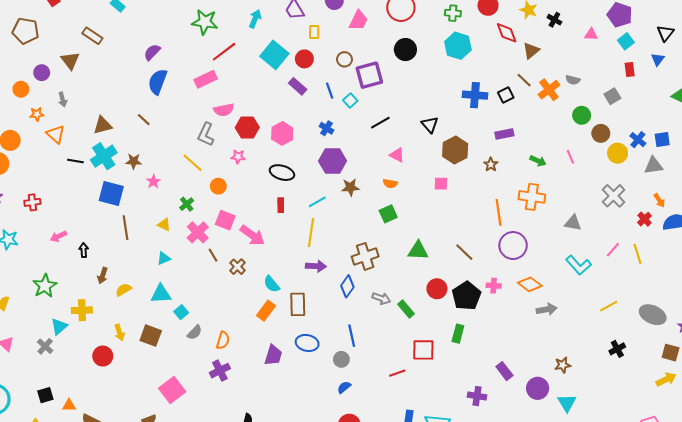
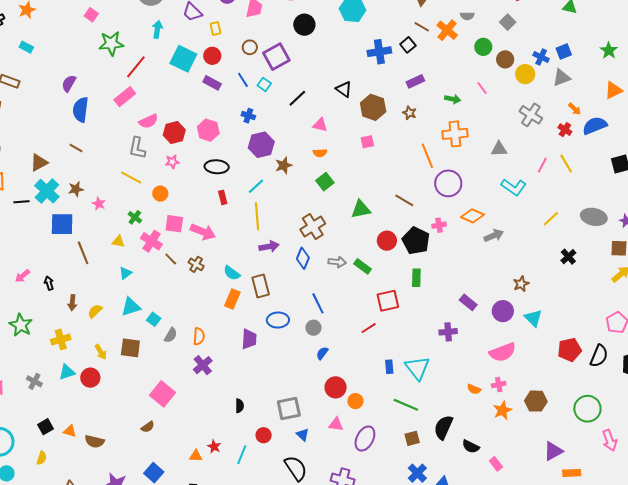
cyan triangle: (59, 326) -> (67, 372), moved, turned 36
orange triangle: (69, 405) -> (70, 431), turned 32

